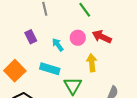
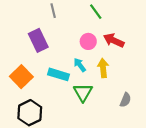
purple rectangle: (31, 37) -> (38, 40), size x1.5
cyan arrow: (58, 45) -> (80, 65), moved

